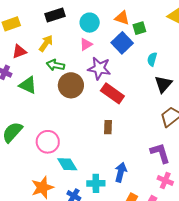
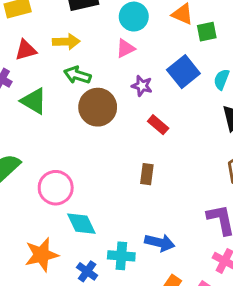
yellow arrow: (46, 43) -> (66, 42), turned 48
blue square: (122, 43) -> (183, 72), moved
purple star: (99, 68) -> (142, 86), size x0.6
red rectangle: (112, 93) -> (158, 125), size x0.6
blue arrow: (121, 172) -> (160, 243), turned 84

